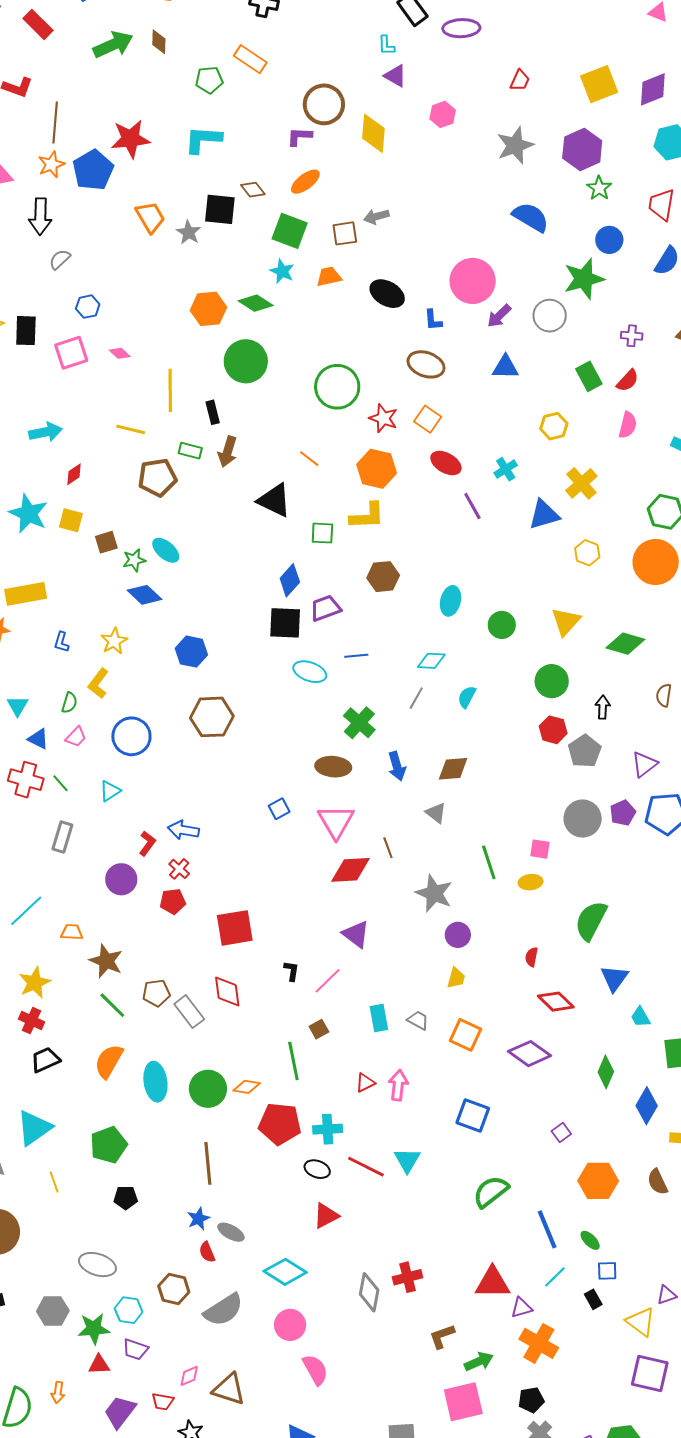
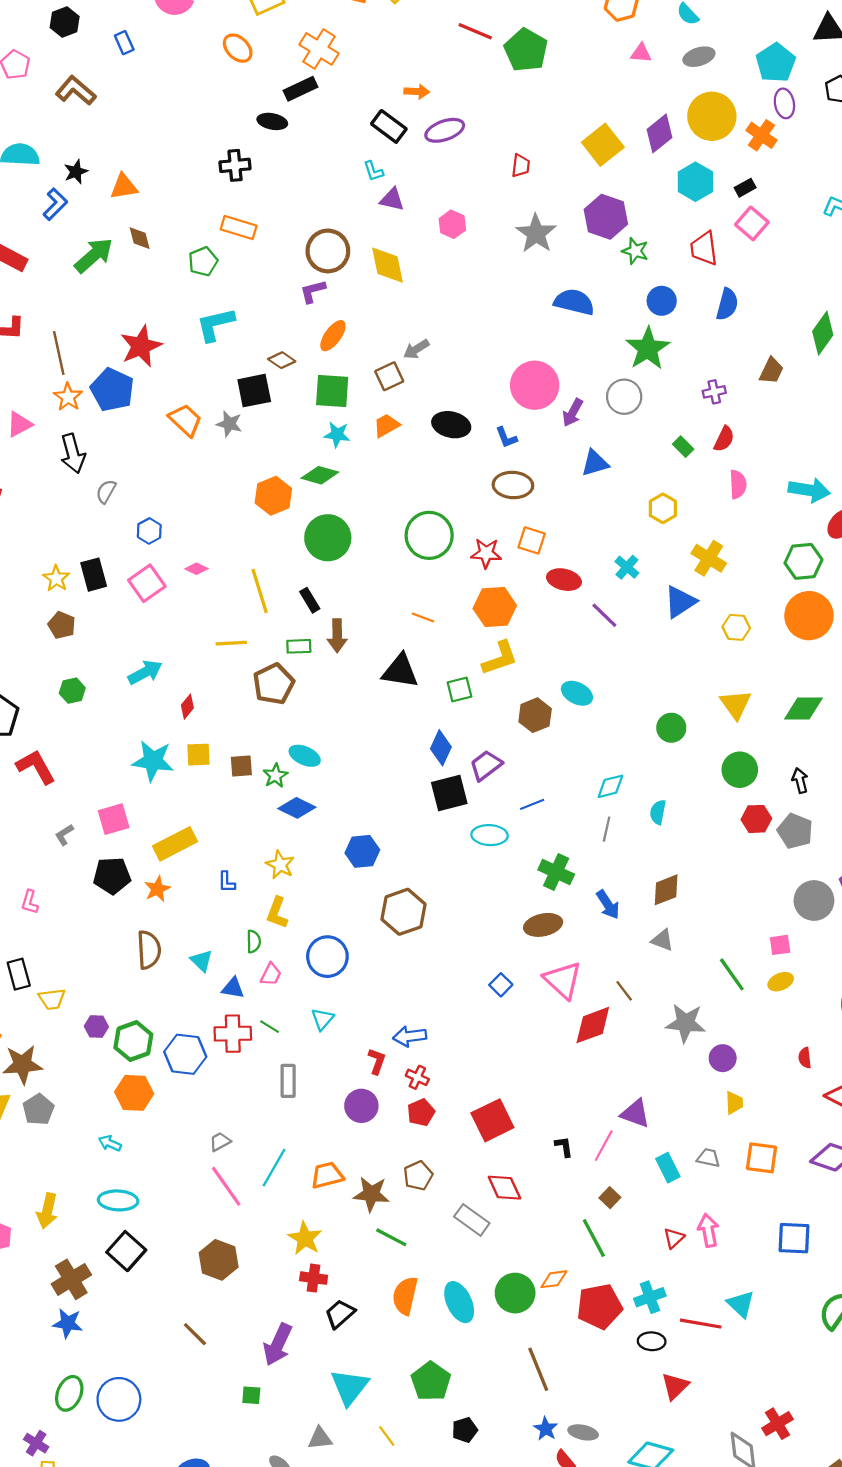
green rectangle: (589, 376) -> (683, 447), size x0.7
brown square: (106, 542) -> (241, 766), turned 30
cyan ellipse: (451, 601) -> (577, 693), moved, turned -60
orange trapezoid: (72, 932) -> (327, 1175), size x1.4
purple triangle: (356, 934) -> (635, 1113), moved
brown pentagon: (156, 993) -> (418, 1176), moved

